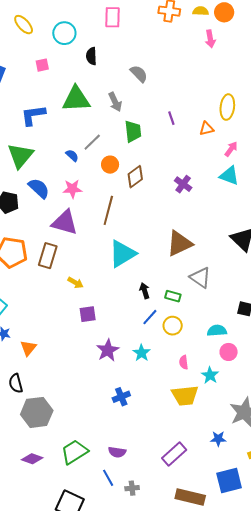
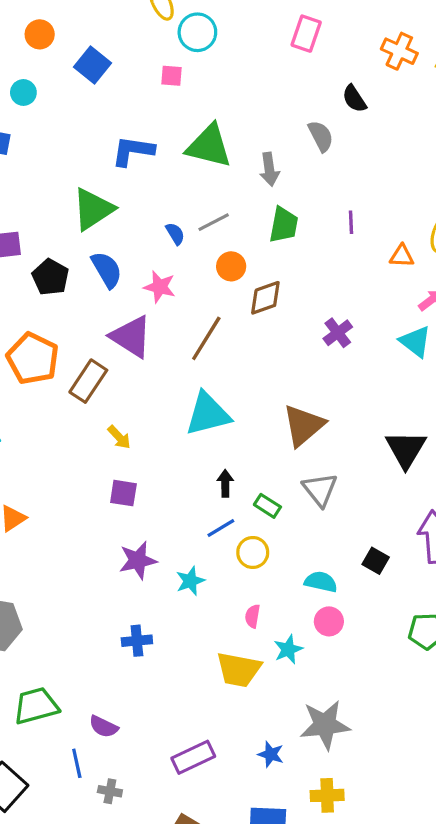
cyan circle: (64, 33) -> (197, 32), moved
black semicircle: (91, 56) -> (354, 99), moved, turned -48
brown triangle: (180, 243) -> (303, 425), turned -32

